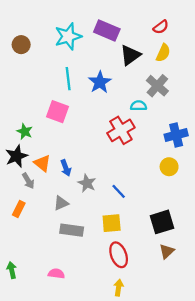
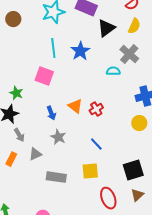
red cross: (121, 130) -> (96, 109), moved, size x0.6
orange triangle: (42, 163) -> (75, 106), moved
blue arrow: (66, 168) -> (51, 113), moved
gray star: (87, 183) -> (58, 137), moved
gray triangle: (61, 203) -> (35, 154), moved
red ellipse: (119, 255) -> (108, 198), moved

